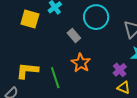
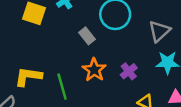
purple cross: (120, 70) -> (129, 71), moved

